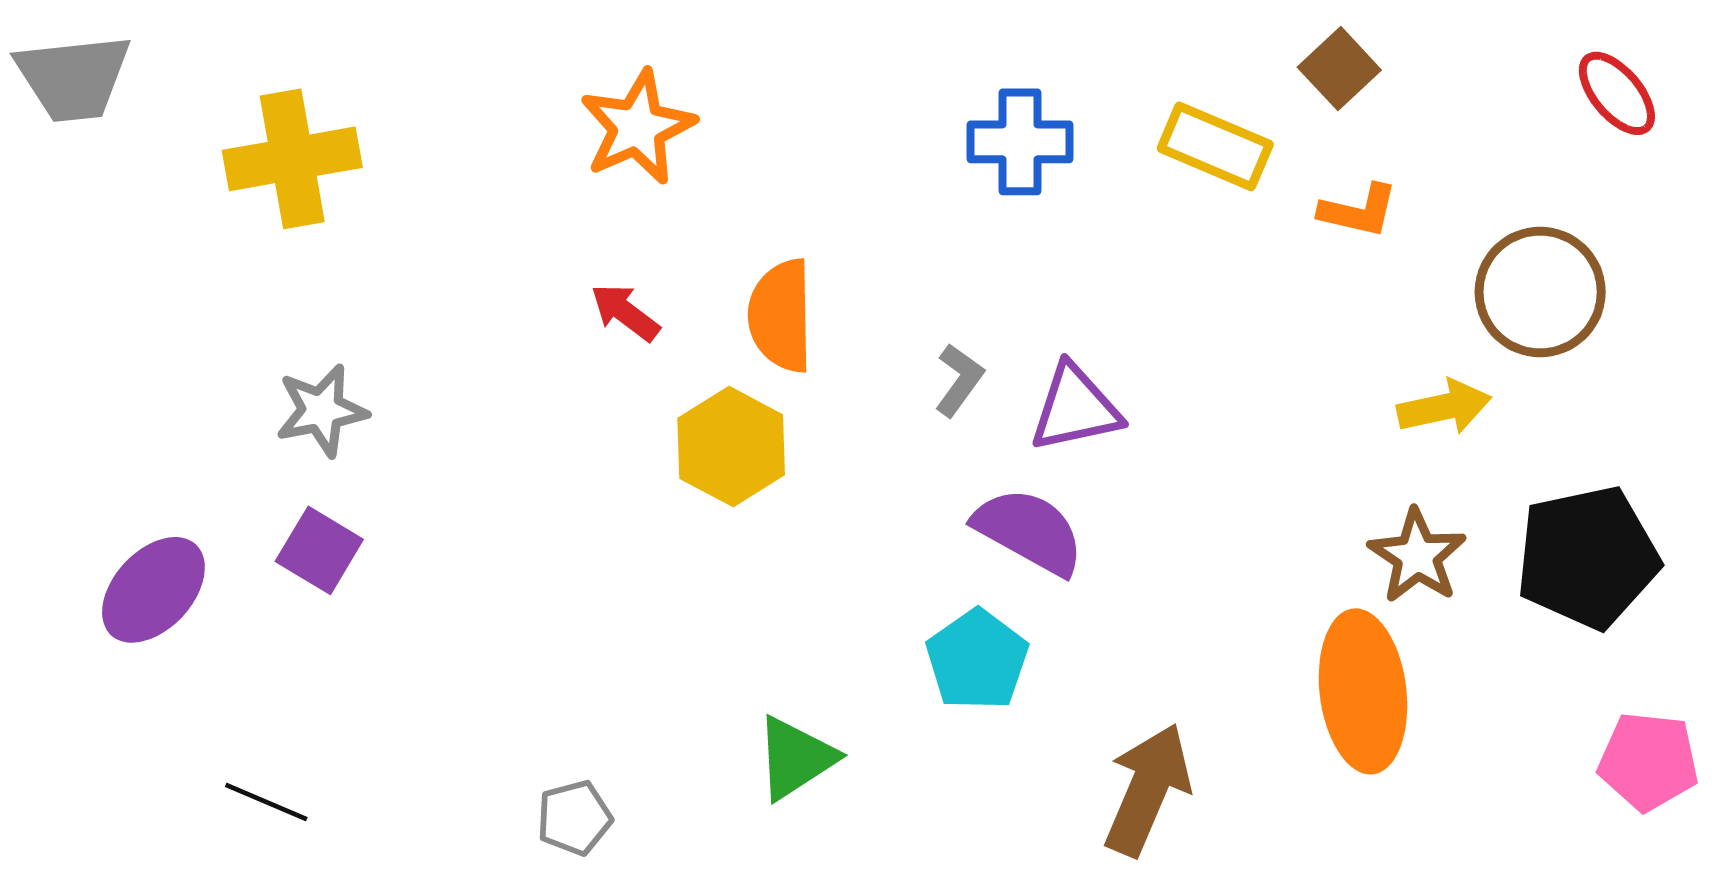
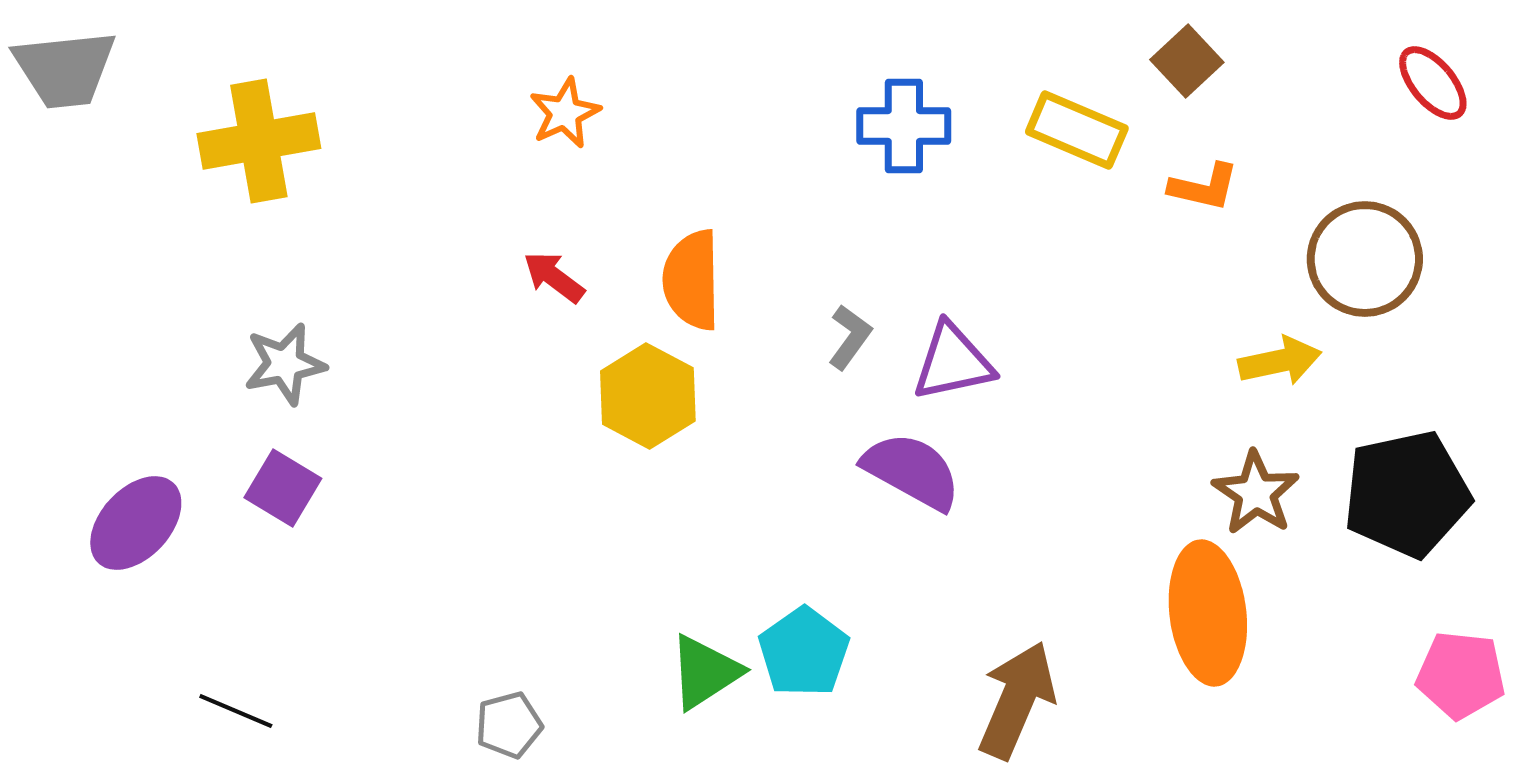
orange star: (637, 127) -> (565, 113), size x0.7
cyan pentagon: (977, 660) -> (804, 652), moved

